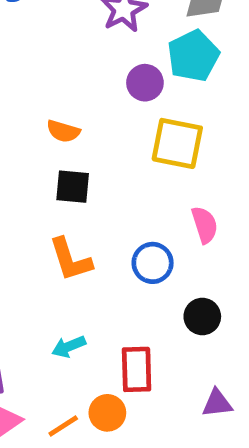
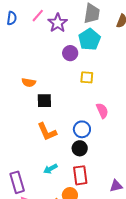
orange semicircle: (63, 131) -> (29, 82), moved
yellow square: (177, 143) -> (87, 77), size x0.6
black circle: (202, 316) -> (80, 148), moved

